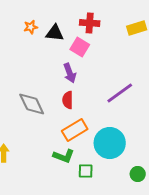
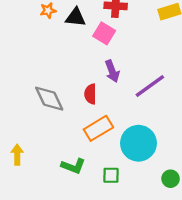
purple arrow: (70, 73) -> (112, 71), moved
green L-shape: (64, 156) -> (73, 166), moved

